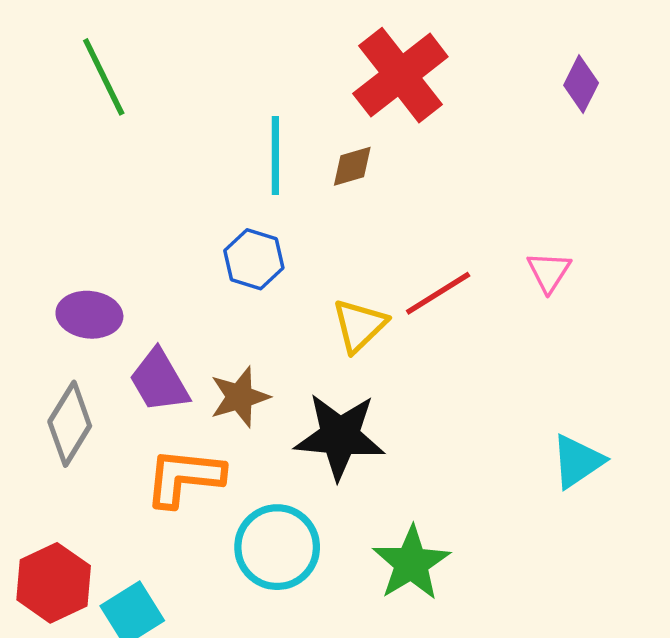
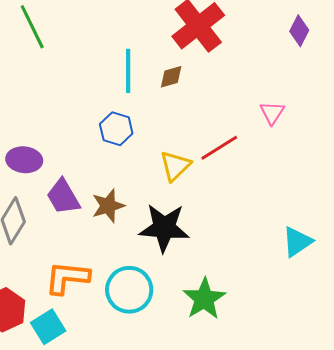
pink triangle: (549, 272) -> (272, 113), moved
orange L-shape: (184, 477) -> (67, 278), moved

